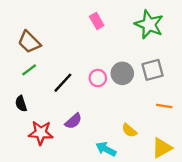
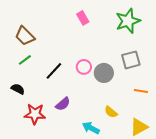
green star: (149, 24) -> (128, 21), turned 30
gray circle: (122, 73) -> (104, 73), moved
black semicircle: (21, 104) -> (18, 89), turned 136

